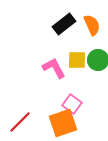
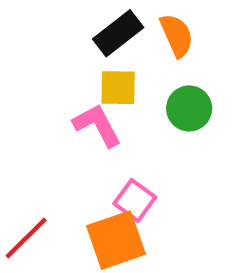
yellow square: (77, 60) -> (118, 88), moved

